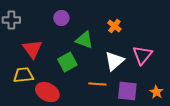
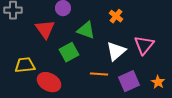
red triangle: (32, 49) -> (45, 29), moved
purple square: (127, 91) -> (129, 81), turned -30

